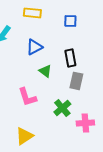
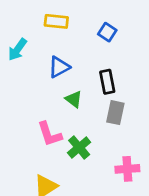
blue square: (70, 21) -> (107, 32), turned 32
green cross: (62, 108) -> (79, 147), moved

